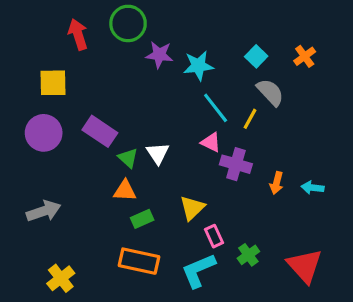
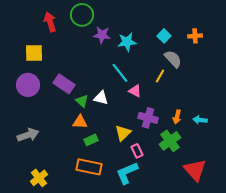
orange cross: (305, 56) -> (195, 36), turned 32
cyan line: (216, 108) -> (120, 73), moved
white triangle: (158, 153) -> (101, 98), turned -42
purple cross: (236, 164) -> (148, 118), moved
green cross: (248, 255) -> (170, 141), moved, size x1.5

